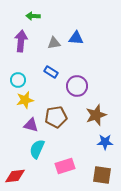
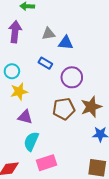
blue triangle: (76, 38) -> (66, 43), moved
brown pentagon: (56, 117) -> (64, 109), moved
pink rectangle: (65, 166) -> (46, 163), moved

